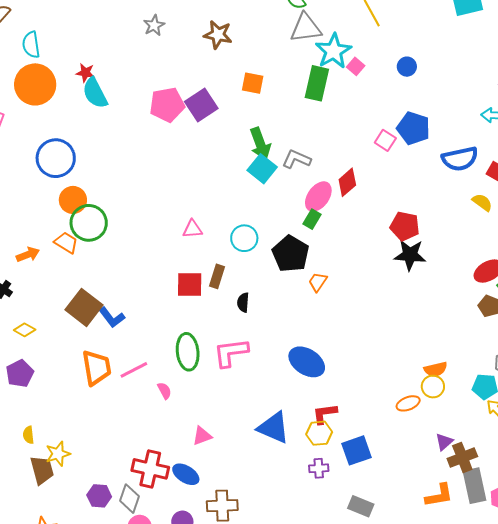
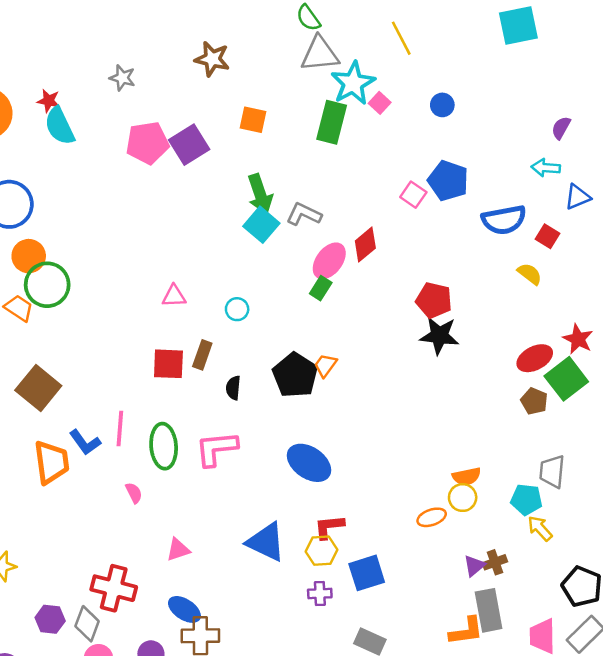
gray star: (154, 25) -> (122, 78), moved, turned -30
cyan circle: (244, 238) -> (237, 309), size x0.7
black pentagon: (291, 254) -> (295, 375), moved
blue L-shape: (112, 317) -> (85, 442), moved
pink line: (134, 370) -> (120, 429), moved, turned -60
brown cross: (462, 457) -> (495, 562), moved, size x0.7
blue ellipse: (186, 474) -> (184, 609), moved
gray rectangle: (474, 486) -> (489, 610), moved

